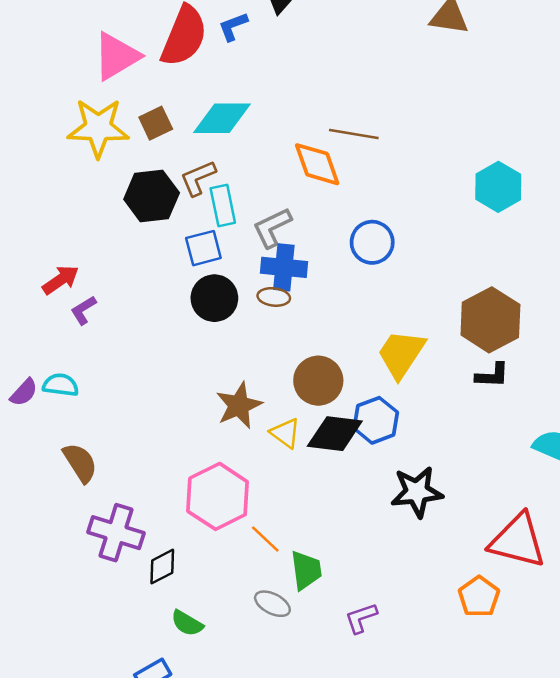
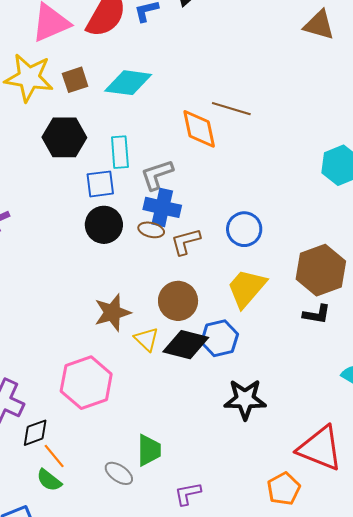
brown L-shape: (198, 178) -> (186, 242), moved
blue circle: (372, 242) -> (244, 229), moved
orange line: (265, 539) -> (54, 456), moved

